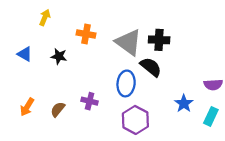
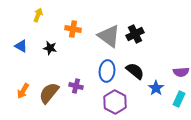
black cross: (159, 40) -> (135, 34), turned -30
black semicircle: (151, 67) -> (135, 71), moved
brown semicircle: (58, 109) -> (49, 93), size x1.6

